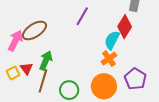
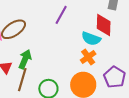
red diamond: (125, 27) -> (104, 25), turned -30
cyan semicircle: (112, 40) -> (91, 39), turned -96

